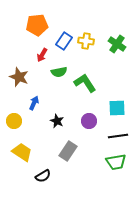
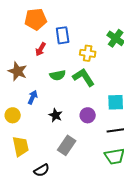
blue rectangle: (64, 41) -> (63, 35), turned -42
yellow cross: (86, 41) -> (88, 53), moved
green semicircle: (59, 72) -> (58, 75), moved
yellow trapezoid: (22, 152) -> (21, 146), turned 45

